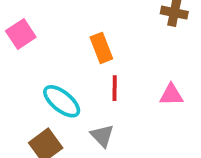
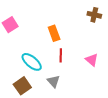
pink triangle: (171, 95) -> (92, 60), turned 40

